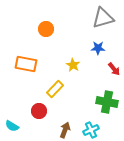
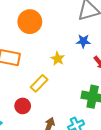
orange circle: (46, 29) -> (30, 22), size x1.5

